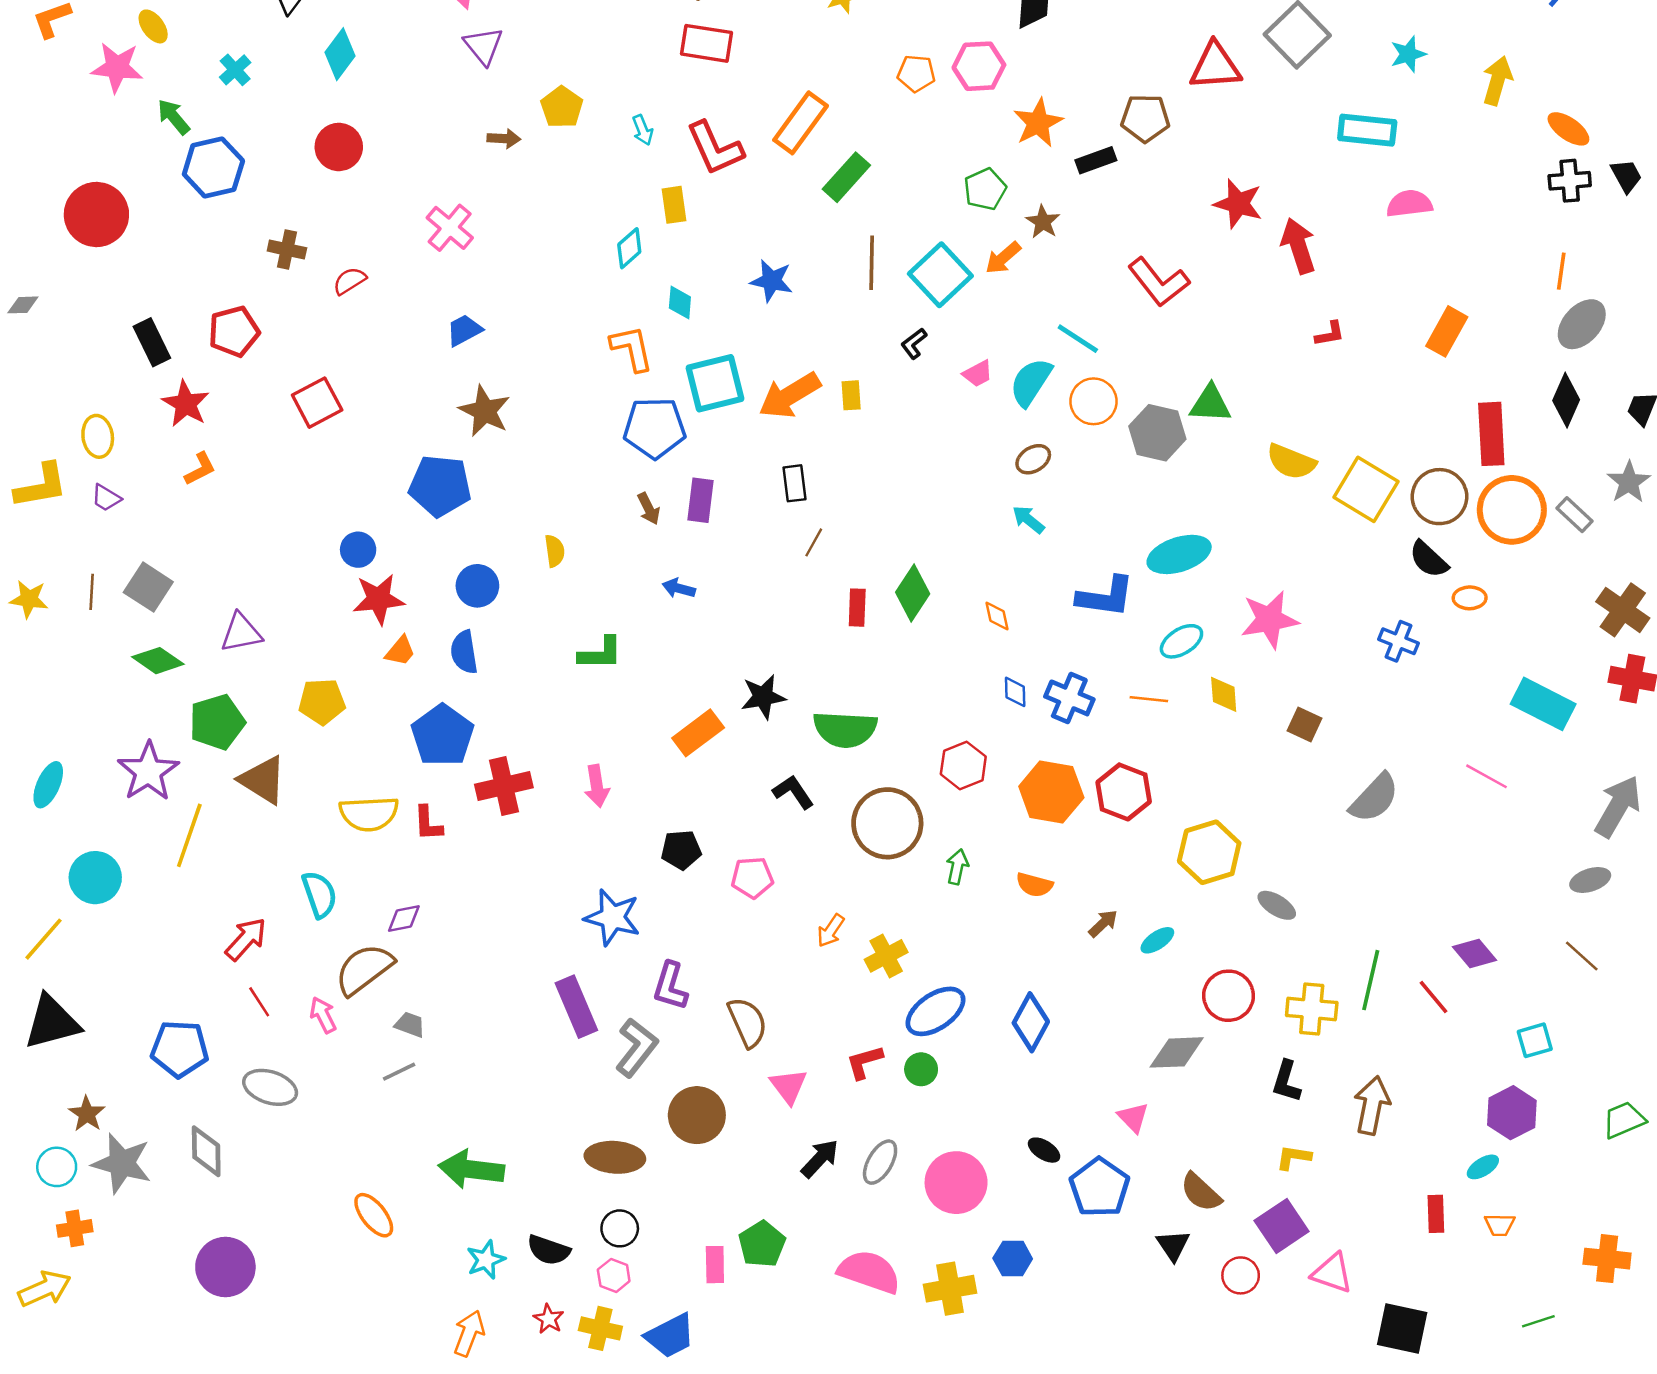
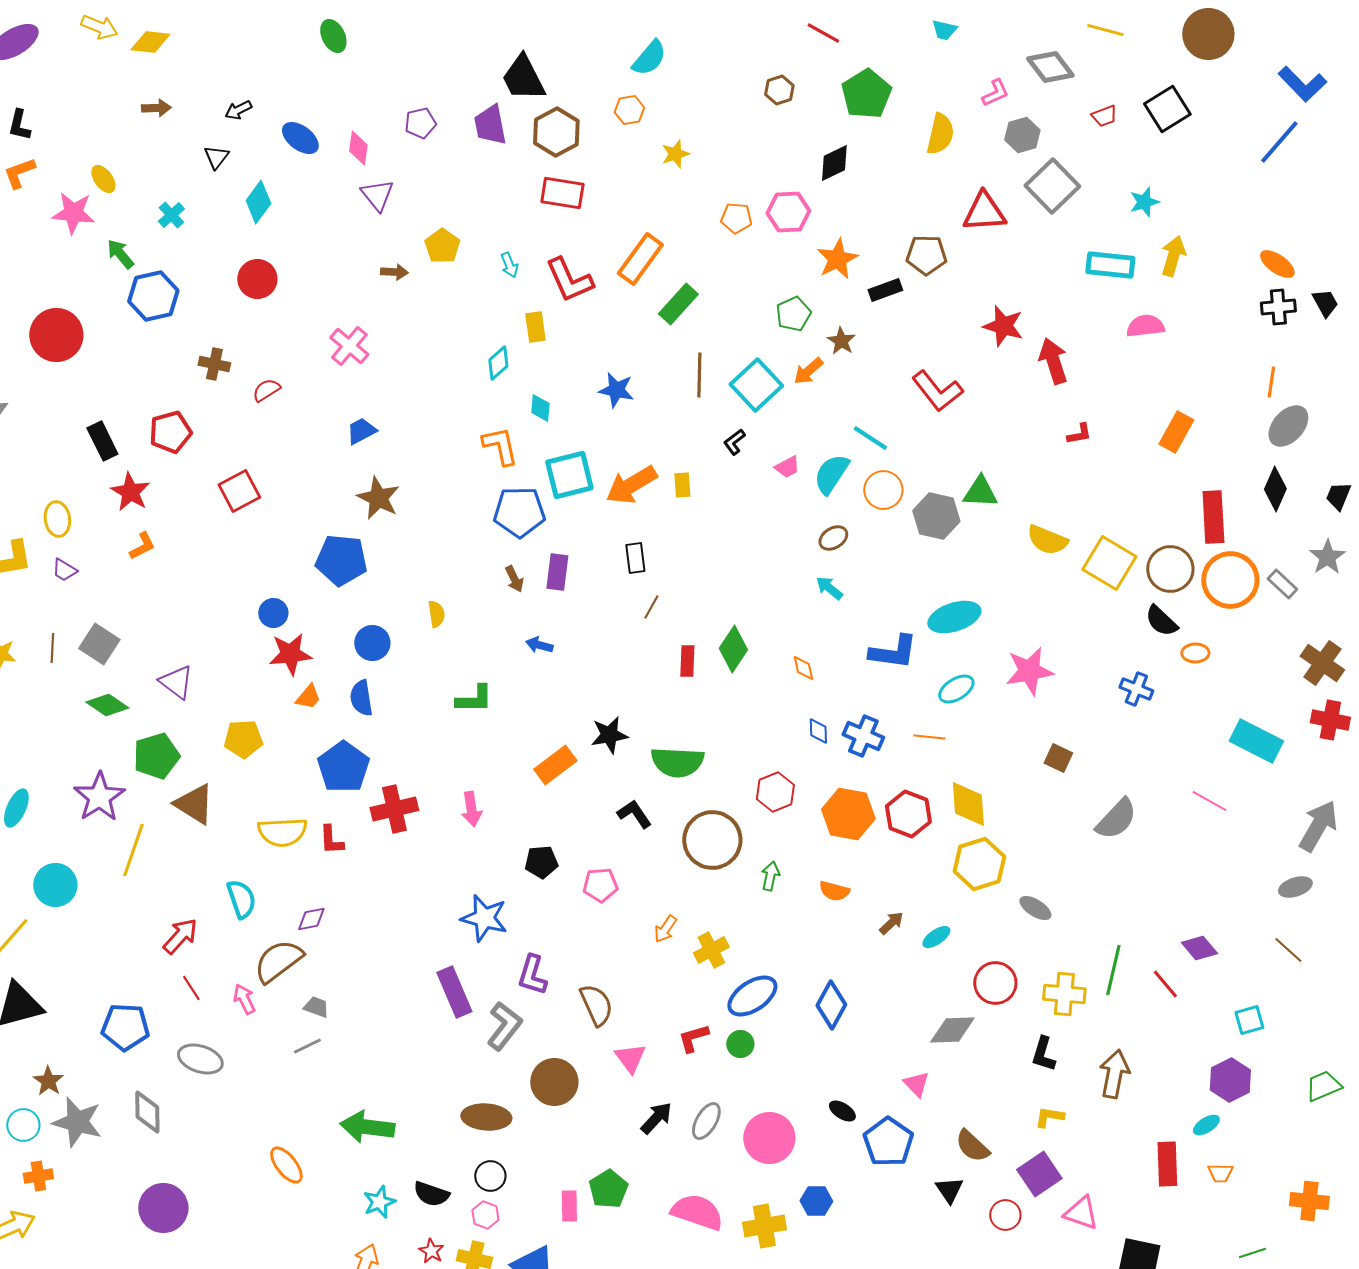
yellow arrow: (1497, 81) -> (1173, 256), moved
purple triangle: (241, 633) -> (176, 682), turned 48
yellow diamond: (1224, 694) -> (968, 804), moved, size x1.5
red rectangle: (1436, 1214) -> (1167, 1164), size x1.4

